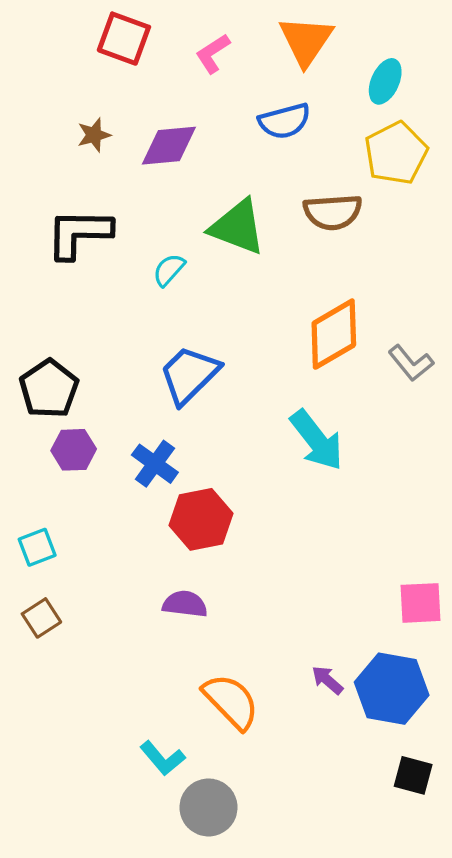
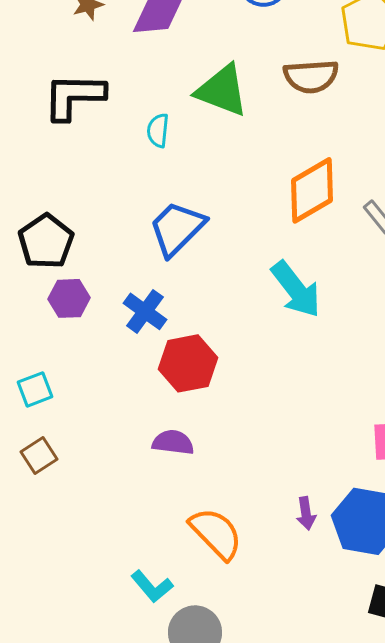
cyan semicircle: (169, 270) -> (158, 130), turned -36
purple arrow: (327, 680) -> (306, 513), turned -140

